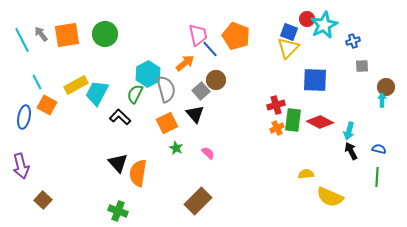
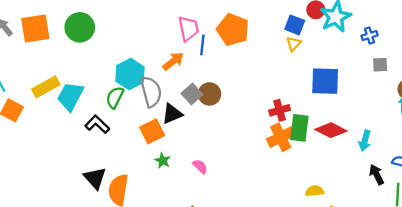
yellow triangle: (288, 48) -> (294, 44), size x0.6
blue line: (210, 49) -> (202, 45), turned 48
brown circle: (216, 80) -> (209, 94), moved
black triangle: (195, 114) -> (172, 114), moved, turned 48
orange cross: (277, 128) -> (281, 137), size x1.6
black arrow: (351, 151) -> (377, 175), moved

